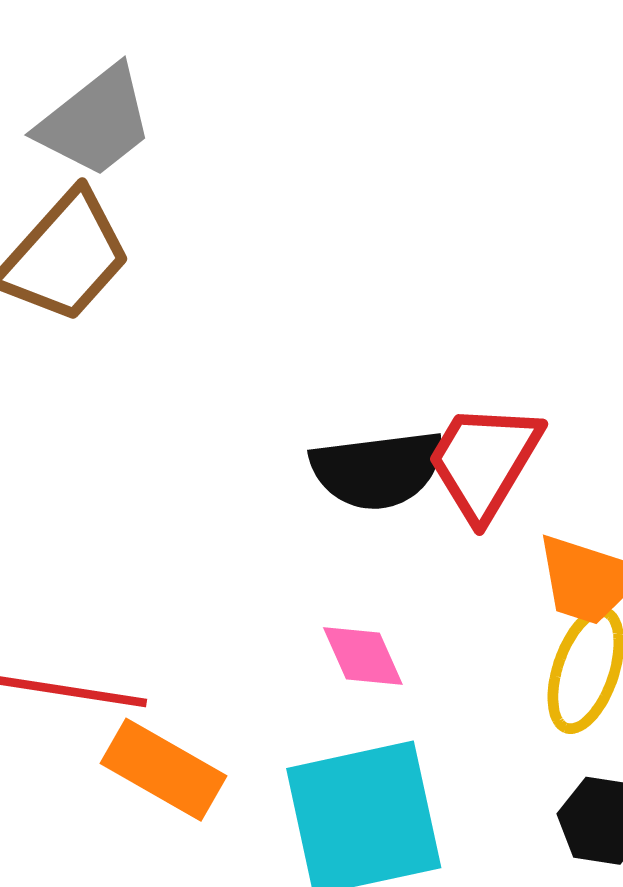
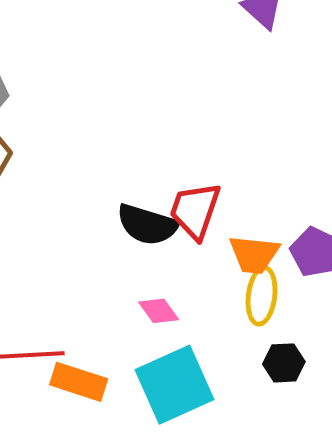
black semicircle: (377, 470) -> (147, 225), turned 36

